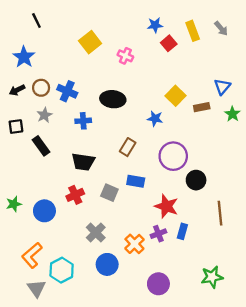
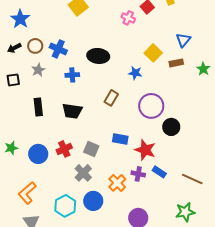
pink cross: (125, 56) -> (128, 18), moved
blue triangle: (222, 87) -> (183, 40), moved
black rectangle: (41, 146) -> (38, 107), moved, turned 30
blue rectangle: (136, 181) -> (120, 139), moved
gray square: (109, 193) -> (91, 149), moved
red cross: (75, 195) -> (64, 149), moved
brown line: (220, 213) -> (192, 179), moved, turned -60
blue rectangle: (182, 231) -> (159, 172), turned -72
purple cross: (158, 234) -> (138, 174), turned 32
cyan hexagon: (62, 270) -> (65, 206), moved

